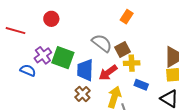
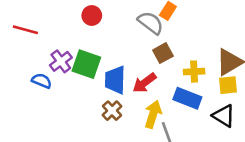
red circle: (51, 19) -> (92, 15), moved
gray semicircle: (102, 43) -> (151, 23), moved
yellow cross: (132, 63) -> (194, 72), moved
blue rectangle: (141, 85) -> (187, 98), size x1.5

